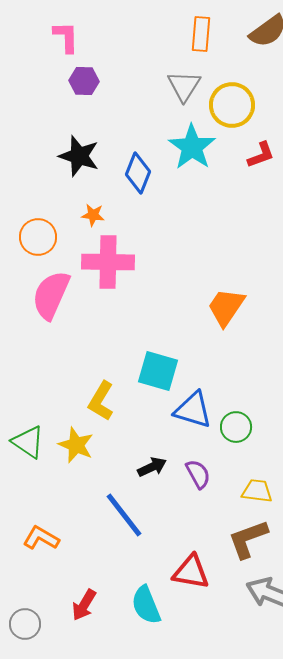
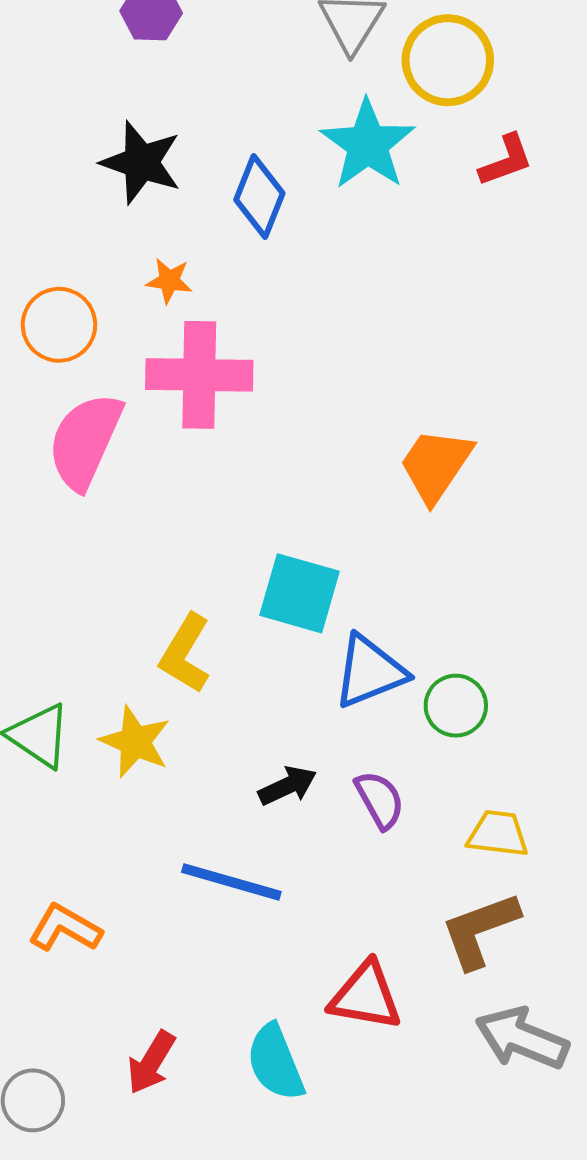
blue triangle: (193, 410) -> (370, 672), turned -39
blue line: (124, 515) -> (231, 882), turned -36

